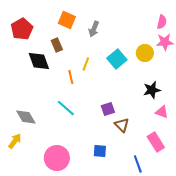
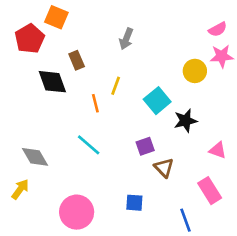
orange square: (67, 20) -> (56, 17), moved
pink semicircle: (162, 22) -> (218, 29), turned 48
cyan square: (117, 59) -> (157, 101), moved
black star: (152, 90) -> (185, 121), moved

